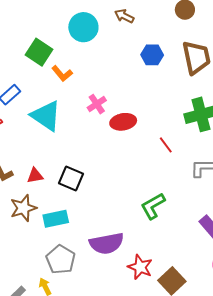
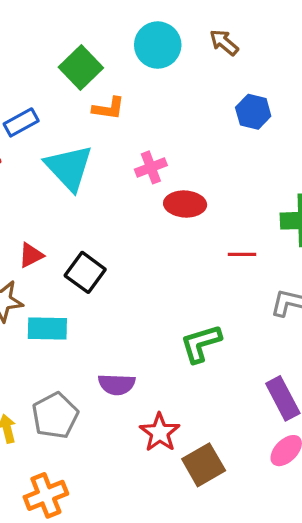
orange L-shape: (62, 74) -> (109, 108), turned -55
red line: (166, 145) -> (242, 254), turned -66
red triangle: (35, 176) -> (31, 255), turned -30
purple semicircle: (107, 243) -> (117, 384), size x0.7
gray pentagon: (61, 259) -> (55, 416), moved

